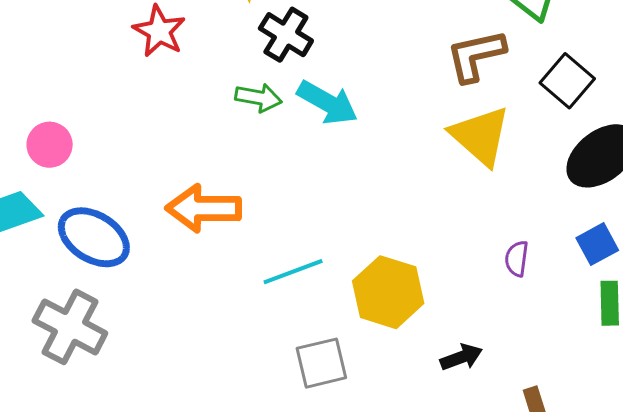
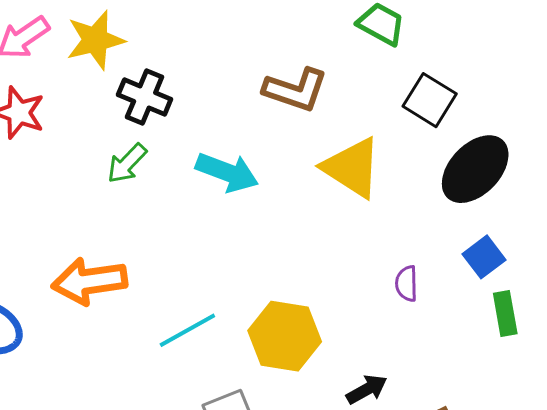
brown L-shape: (476, 56) -> (295, 90), moved, turned -140
green arrow: (258, 98) -> (127, 163), turned 132
cyan arrow: (327, 103) -> (227, 172), moved

